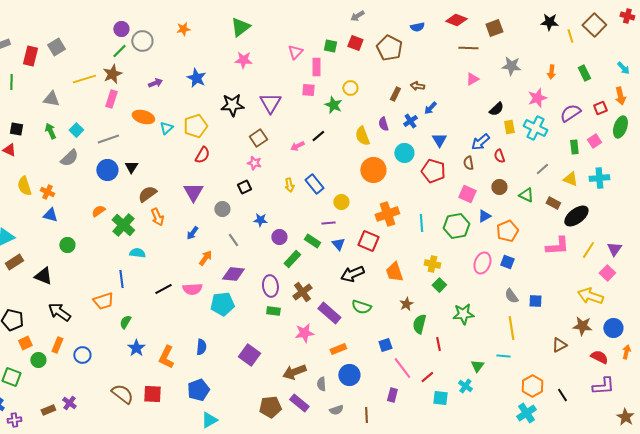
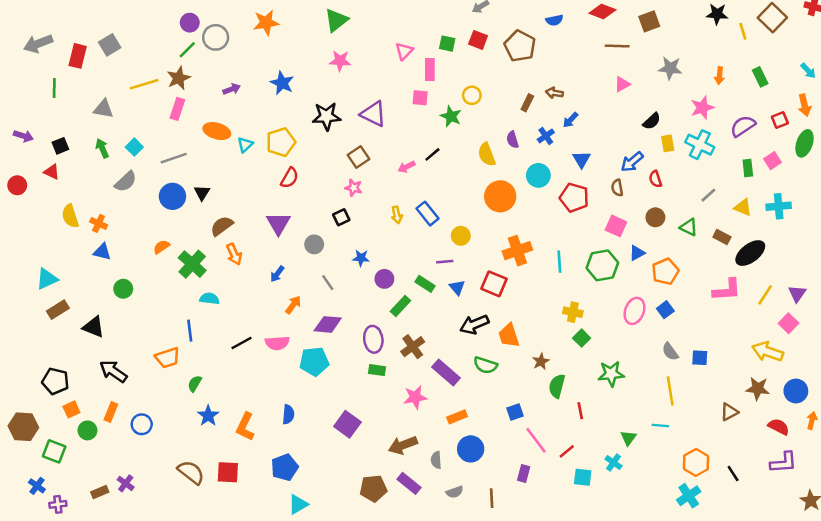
orange star: (183, 29) -> (266, 23), size x1.5
purple triangle: (270, 103) -> (373, 114), turned -35
black square: (16, 129) -> (60, 146), turned -32
blue square: (507, 262) -> (665, 310), turned 32
orange trapezoid: (394, 272) -> (509, 336), moved

